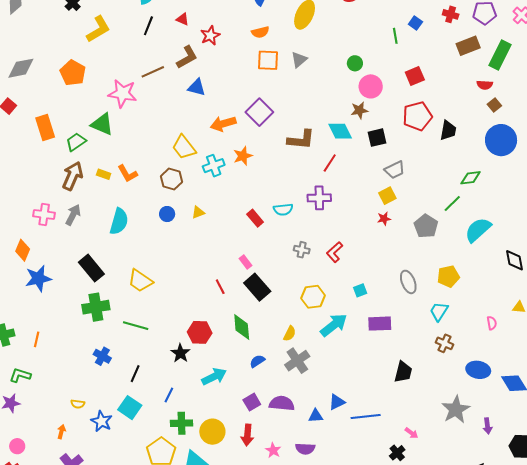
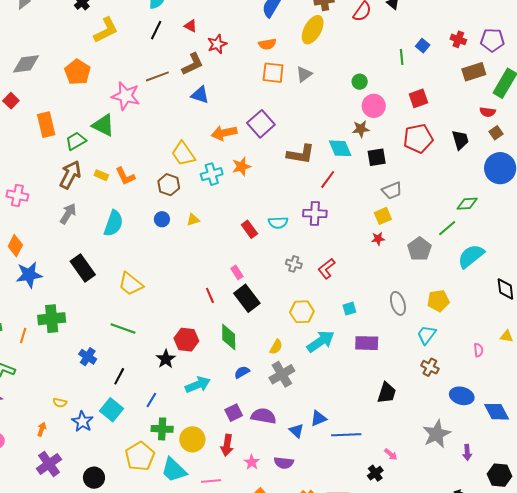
black trapezoid: (448, 130) -> (460, 140), moved, turned -30
pink cross: (44, 214) -> (17, 196), moved
green cross: (96, 307) -> (52, 319), moved
blue triangle: (316, 416) -> (296, 431), turned 42

